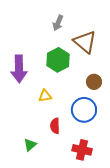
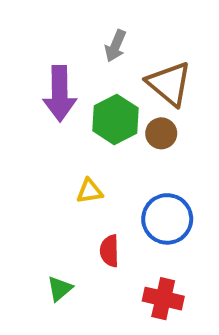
purple arrow: (19, 69) -> (60, 94), moved
brown circle: (94, 82) -> (161, 133), moved

